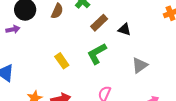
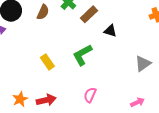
brown rectangle: (99, 23) -> (89, 14), moved
gray triangle: (140, 65) -> (143, 64), moved

